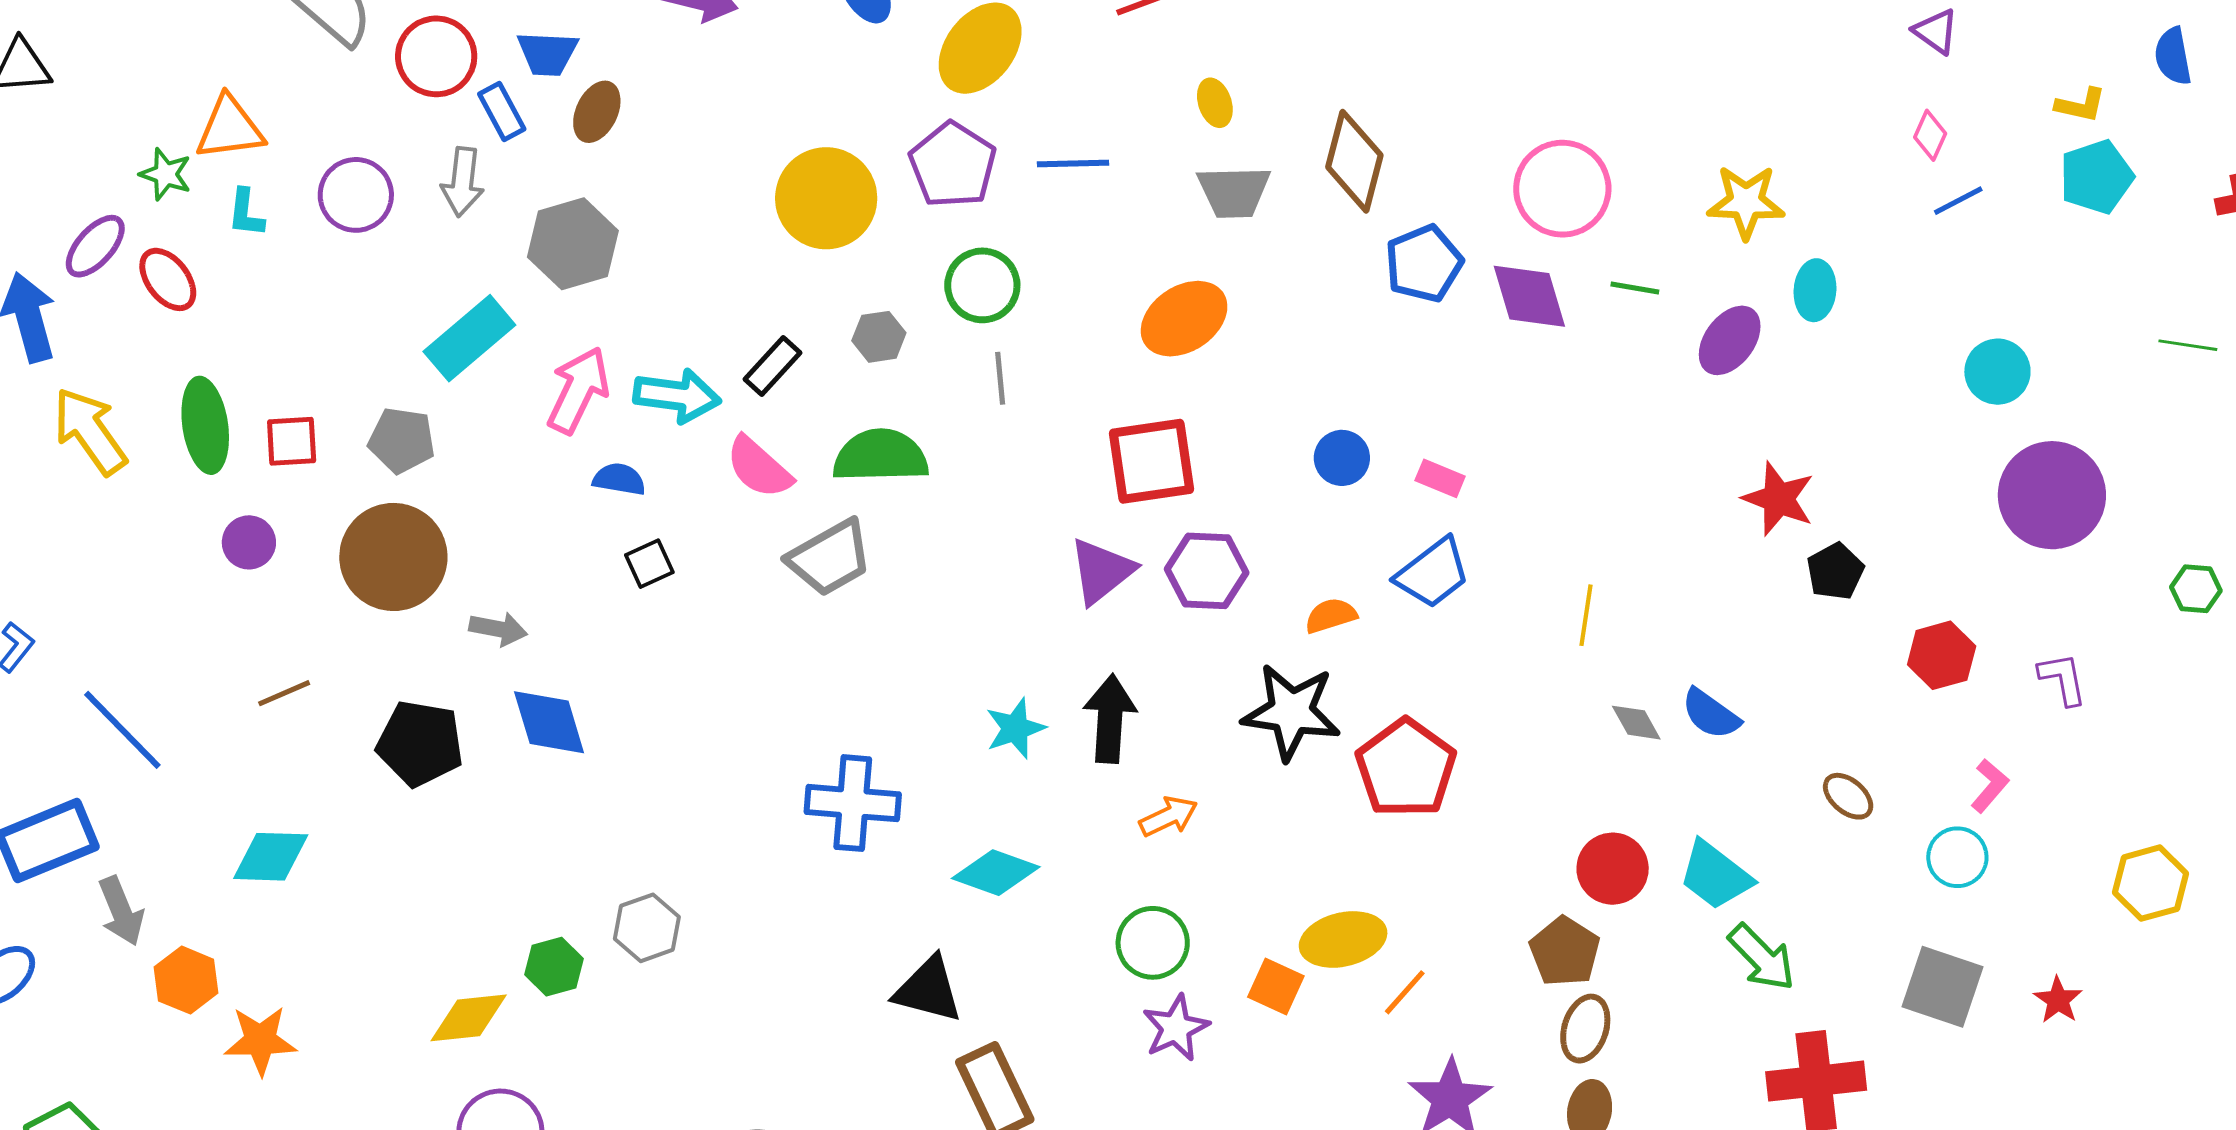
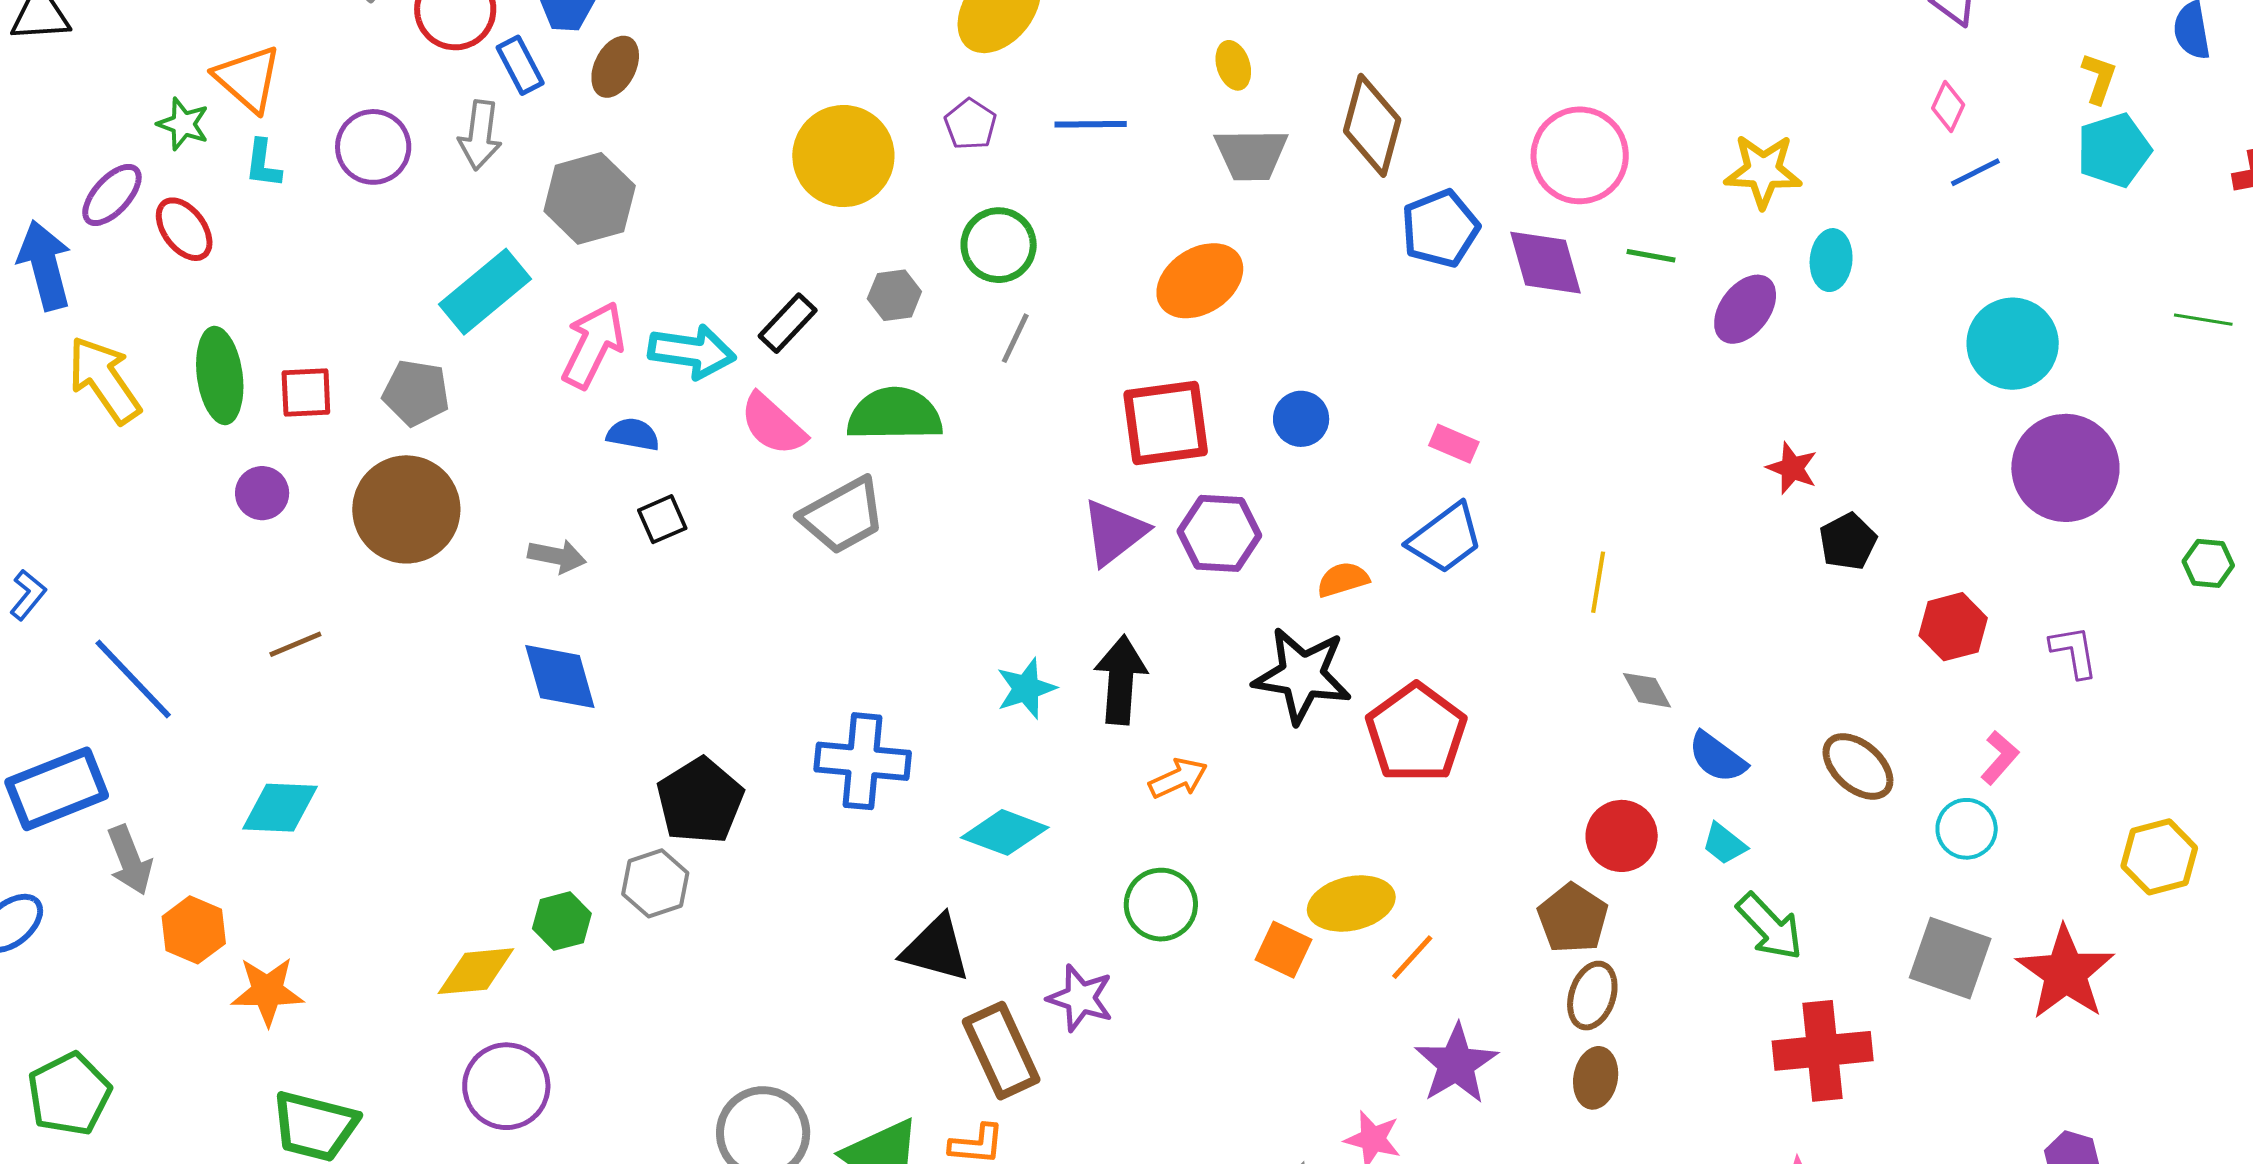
yellow L-shape: (2081, 105) -> (2099, 78), turned -84
orange triangle: (230, 128) -> (248, 79), turned 48
purple pentagon: (953, 165) -> (970, 124), size x0.6
cyan circle: (1997, 372) -> (2013, 344), size x1.4
gray line: (1000, 378) -> (1015, 338), turned 30
blue circle: (1342, 458) -> (1301, 419), moved
red star: (1778, 499) -> (1792, 468), size x0.7
gray arrow: (498, 629) -> (557, 556), moved
blue semicircle: (1711, 714) -> (1717, 757), moved
black pentagon: (420, 743) -> (700, 801), moved, turned 30
brown ellipse: (1848, 796) -> (1858, 766), size x1.4
cyan trapezoid: (1715, 875) -> (1724, 844), size x0.6
red star: (2058, 1000) -> (2065, 973), size x2.0
purple star: (1176, 1028) -> (1080, 998), moved, turned -30

